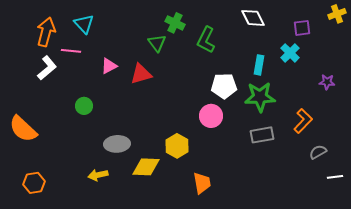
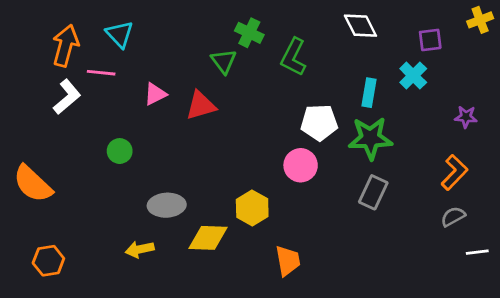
orange L-shape: (303, 121) -> (454, 172), moved
gray rectangle: (262, 135) -> (373, 192), turned -55

